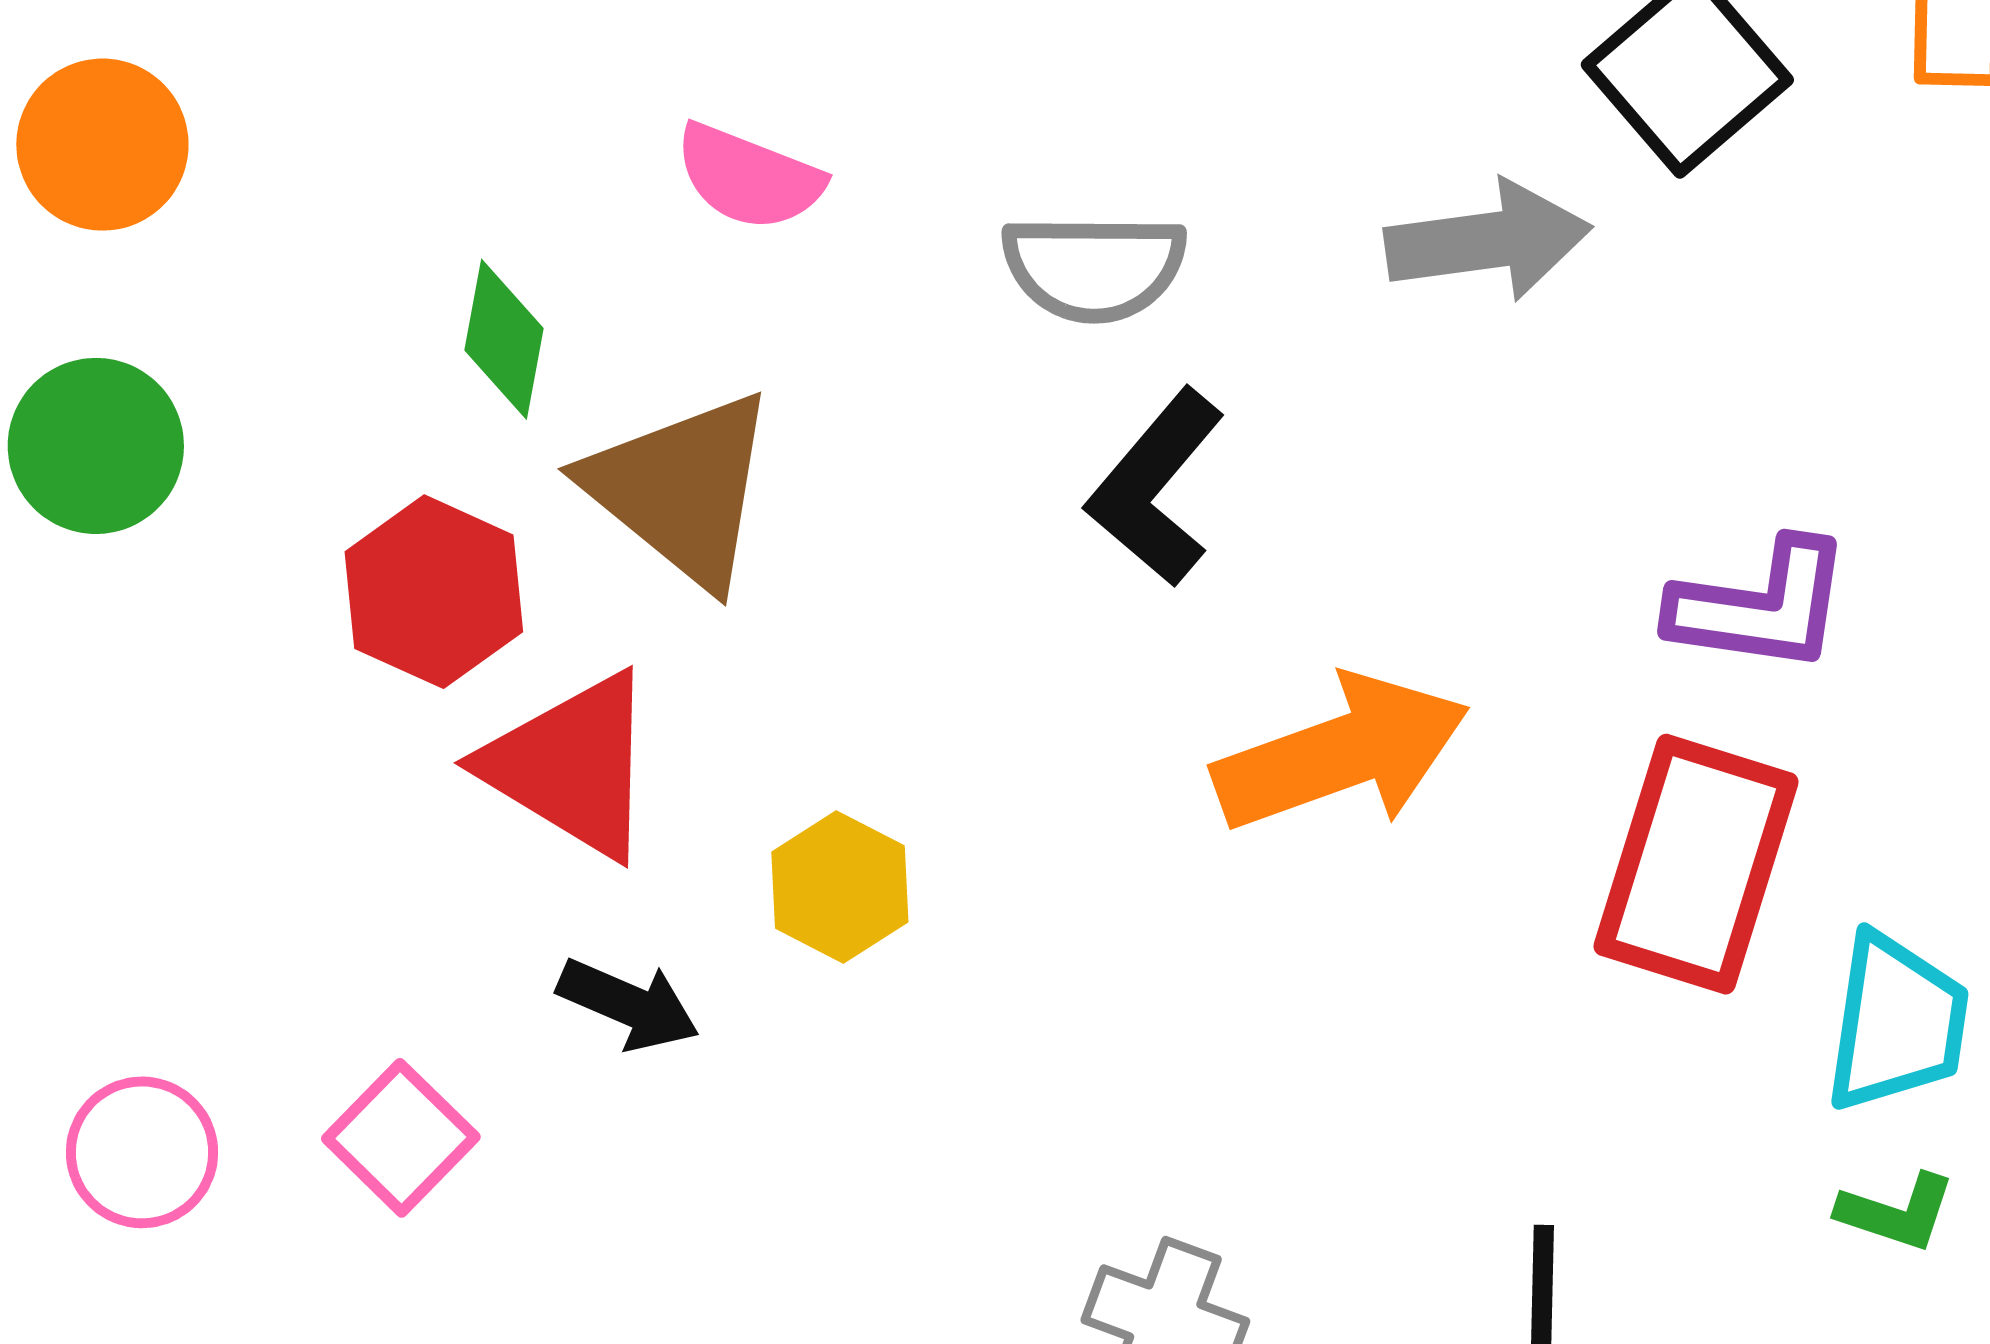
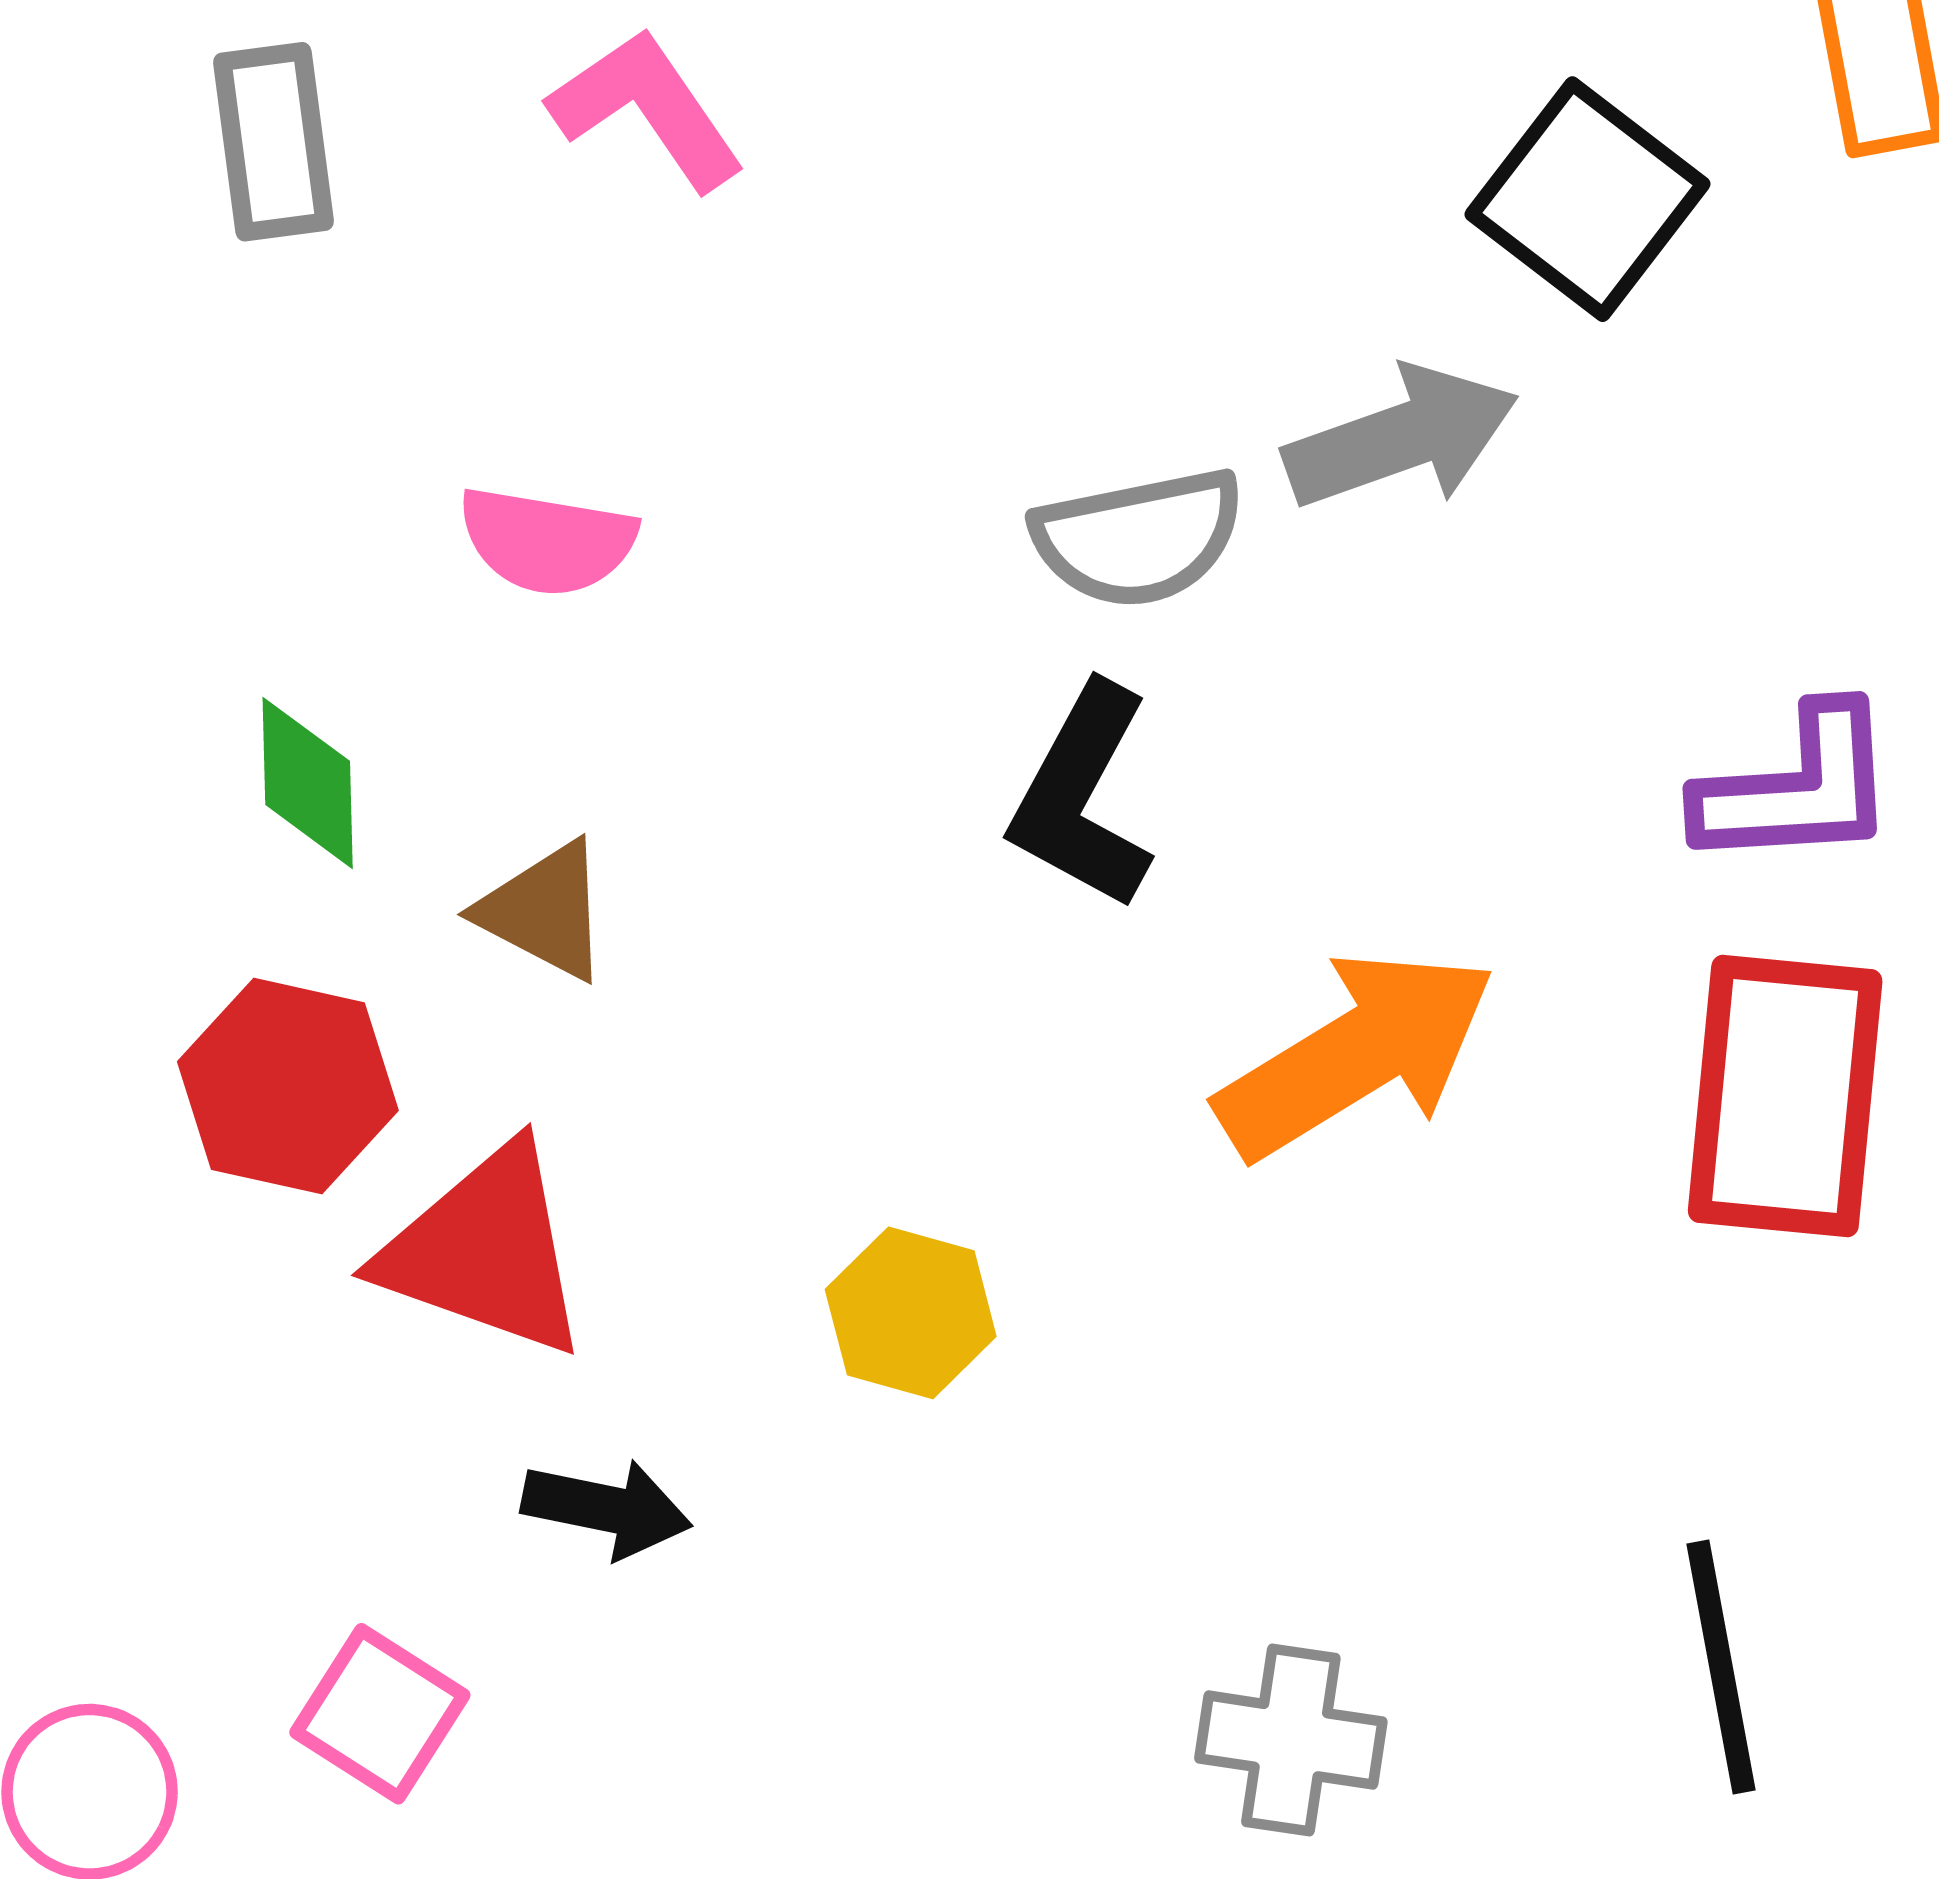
gray semicircle: (1094, 267) -> (1138, 538), moved
brown triangle: (681, 489) -> (544, 911), size x0.6
yellow hexagon: (840, 887) -> (911, 1313), moved

